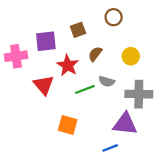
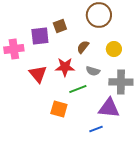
brown circle: (114, 17) -> (99, 15), size x1.6
brown square: (78, 30) -> (60, 26), moved
red star: (68, 65) -> (65, 67), moved, turned -30
green line: (85, 89) -> (78, 89), moved

